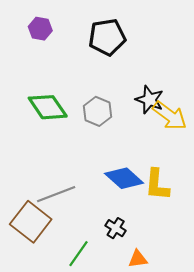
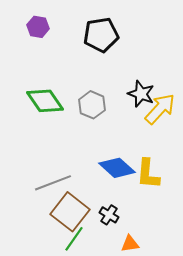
yellow arrow: (170, 116) -> (160, 109), turned -84
brown square: (31, 222) -> (70, 212), moved

